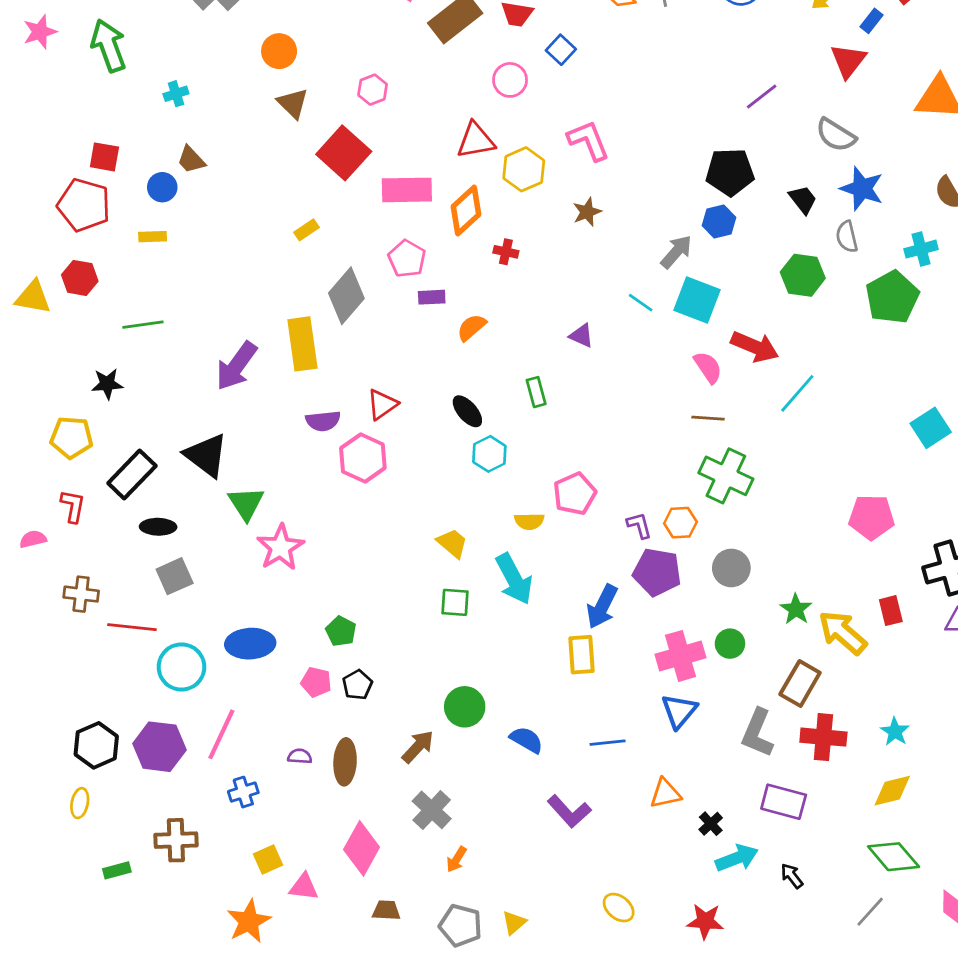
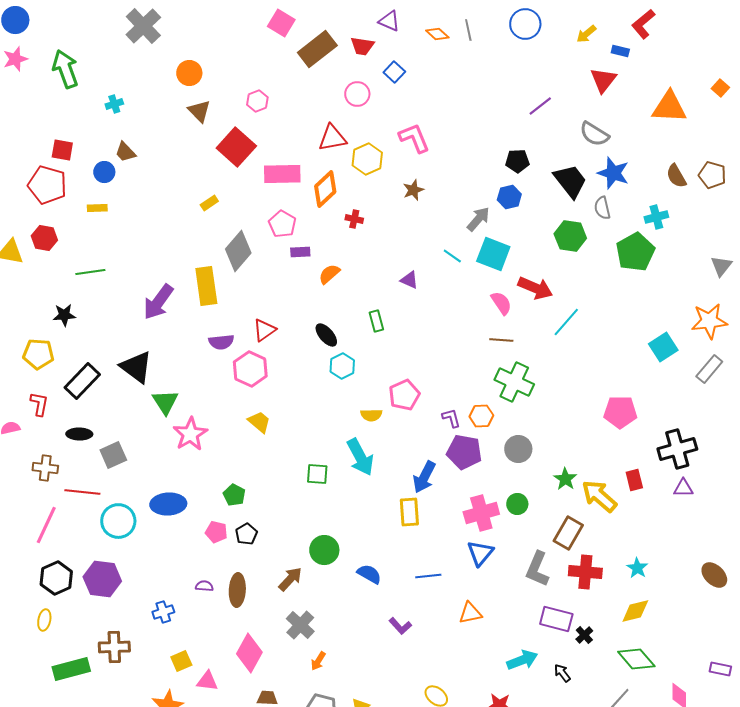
blue rectangle: (872, 21) -> (620, 51), turned 66
black pentagon: (730, 172) -> (517, 161), size x0.7
black trapezoid: (803, 200) -> (570, 181), size x1.6
black ellipse: (158, 527) -> (79, 434), moved
yellow trapezoid: (452, 543) -> (259, 422), moved
pink line: (221, 734) -> (46, 525), moved
purple L-shape: (569, 811) -> (400, 626), size x0.7
black cross: (711, 824) -> (584, 635), moved
green rectangle: (117, 870) -> (71, 669), size x1.8

